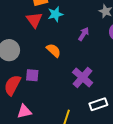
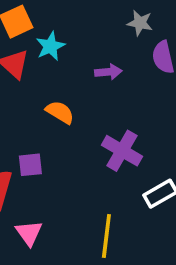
purple arrow: (84, 34) -> (108, 72), turned 64
pink triangle: (24, 111) -> (29, 233), turned -42

